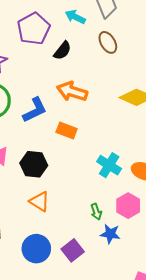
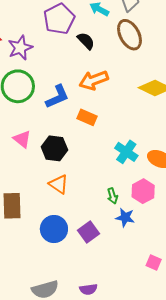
brown ellipse: (108, 42) -> (129, 35), size x1.4
black semicircle: (63, 51) -> (86, 41), turned -84
orange arrow: (72, 91) -> (94, 80), turned -40

